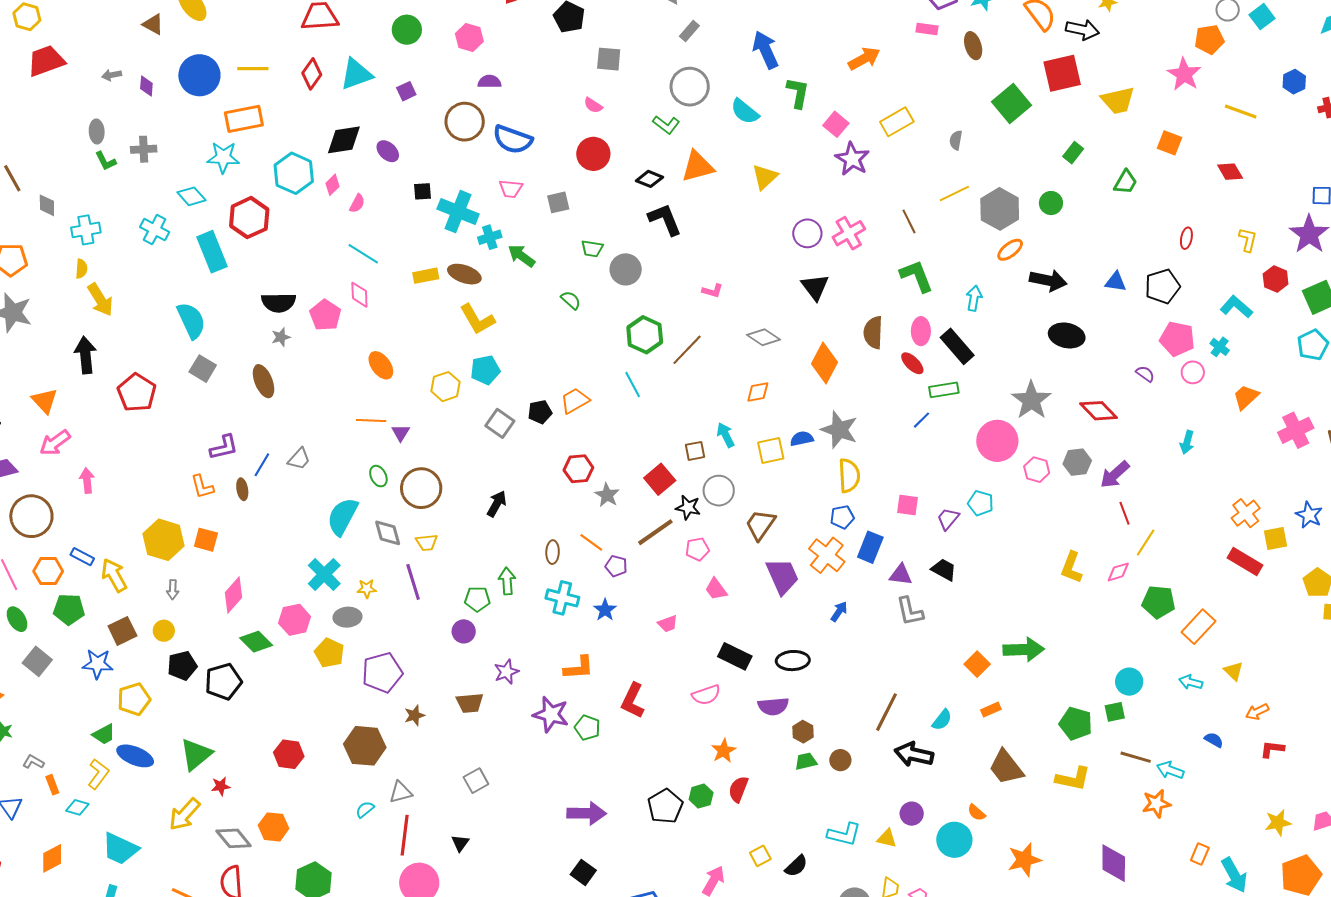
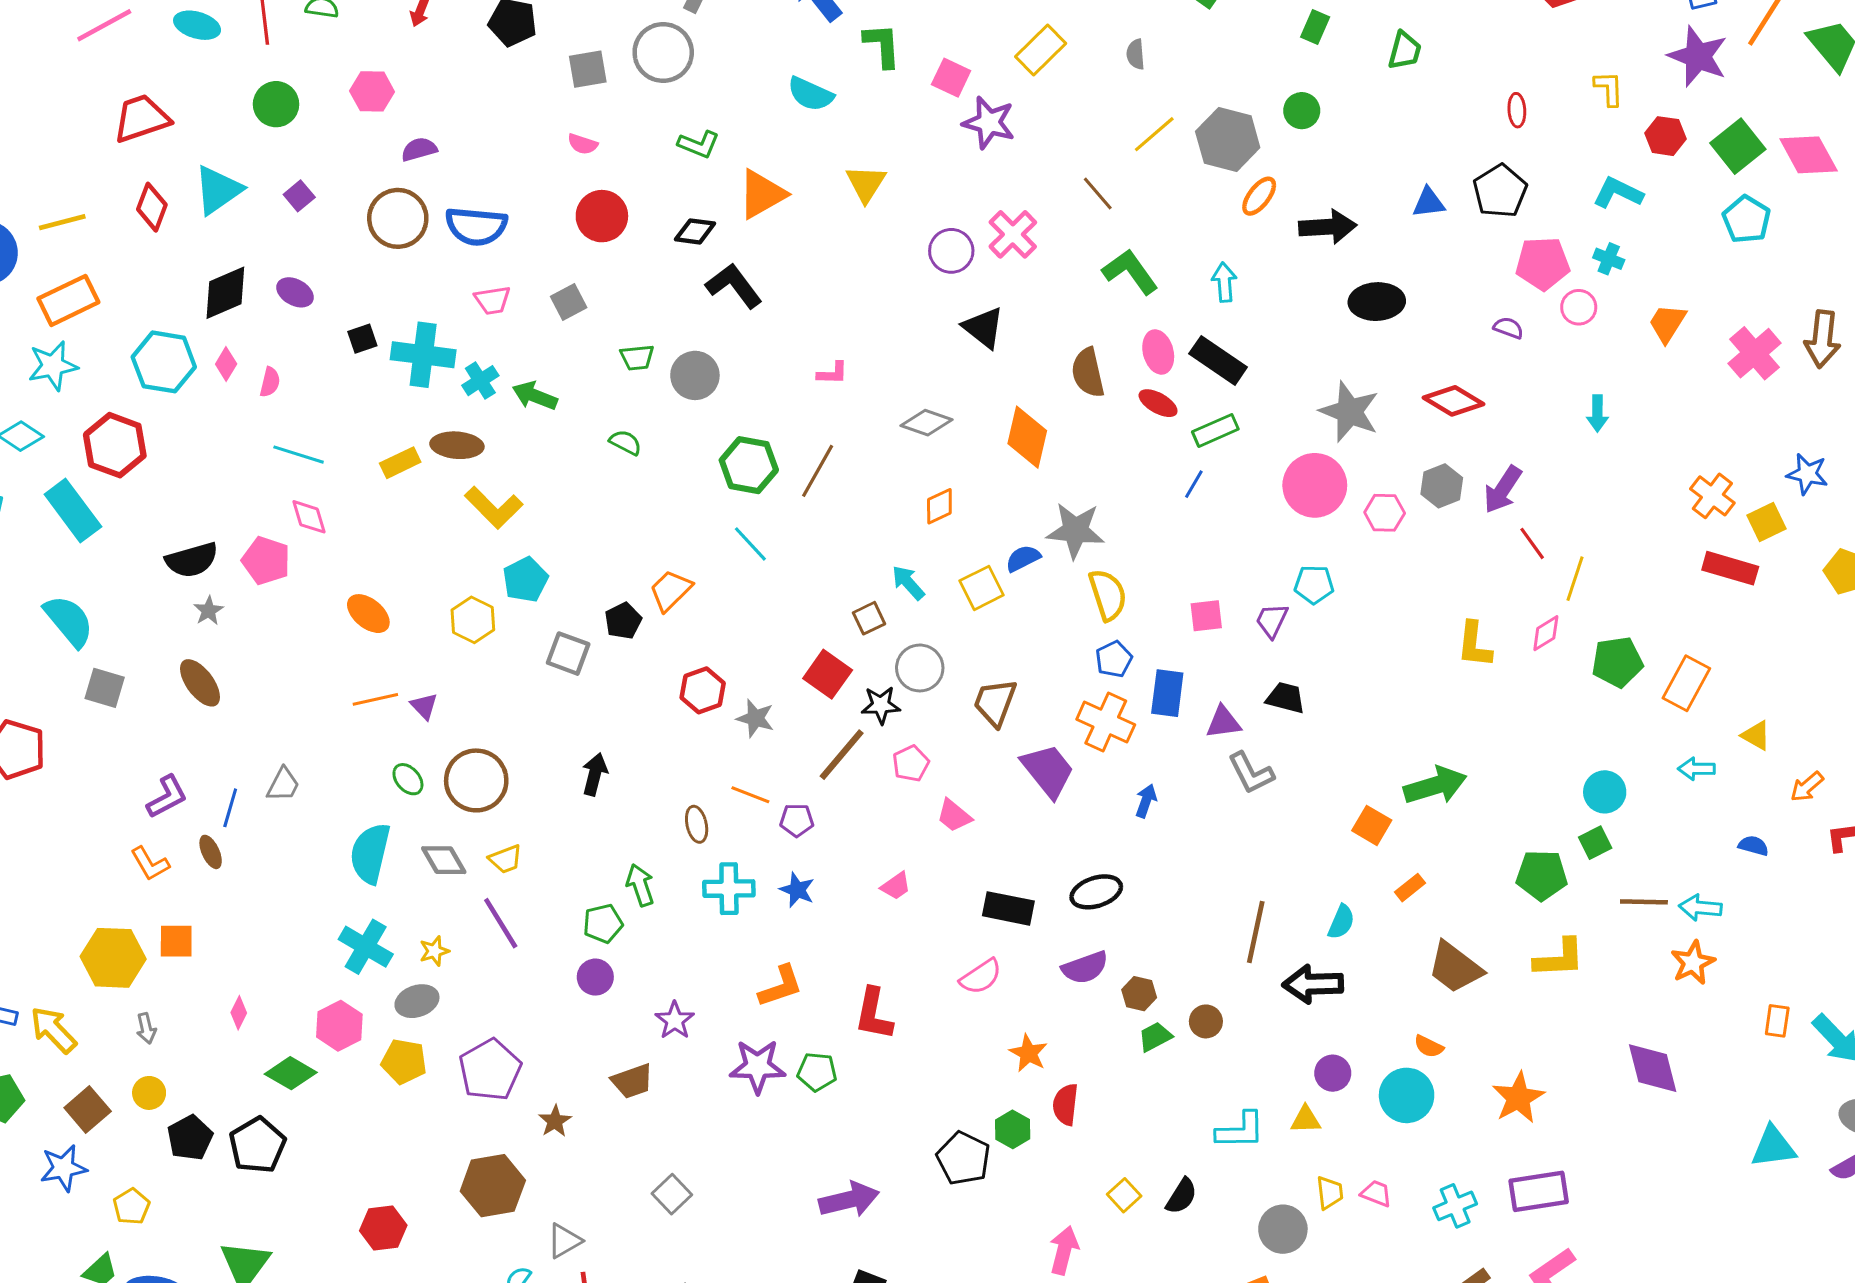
gray circle: (690, 87) -> (663, 52), moved
pink diamond: (233, 595) -> (239, 1013), size x0.6
yellow pentagon: (134, 699) -> (131, 1206), size x0.7

